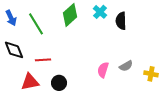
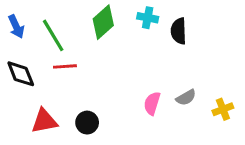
cyan cross: (100, 12) -> (148, 18), turned -32
red line: (43, 60) -> (65, 66), moved
yellow cross: (151, 74) -> (223, 109), turned -32

